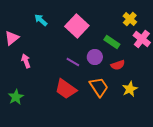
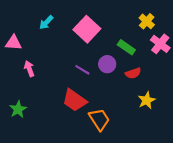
cyan arrow: (41, 20) -> (46, 22), turned -88
pink triangle: (12, 38) -> (14, 43), turned 42
orange trapezoid: (99, 87) -> (99, 119), moved

